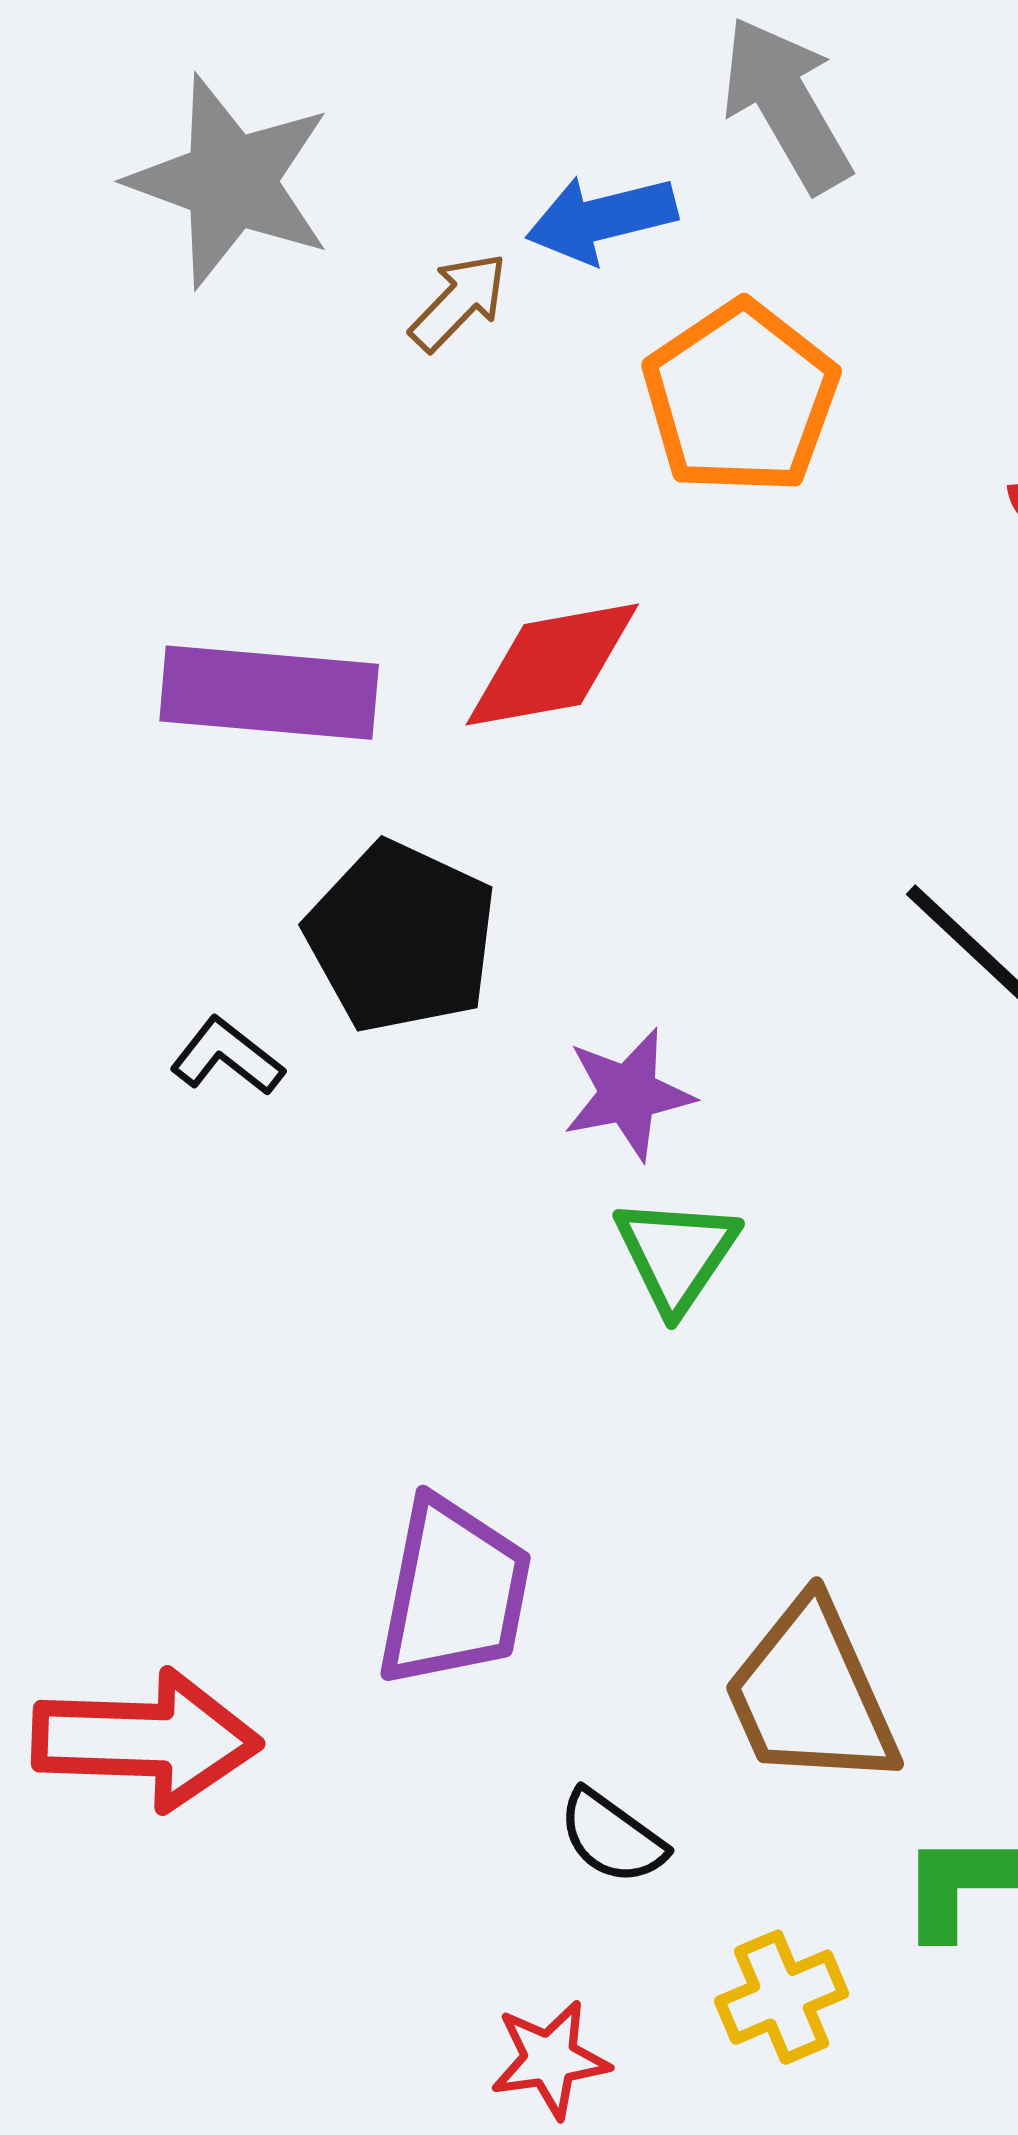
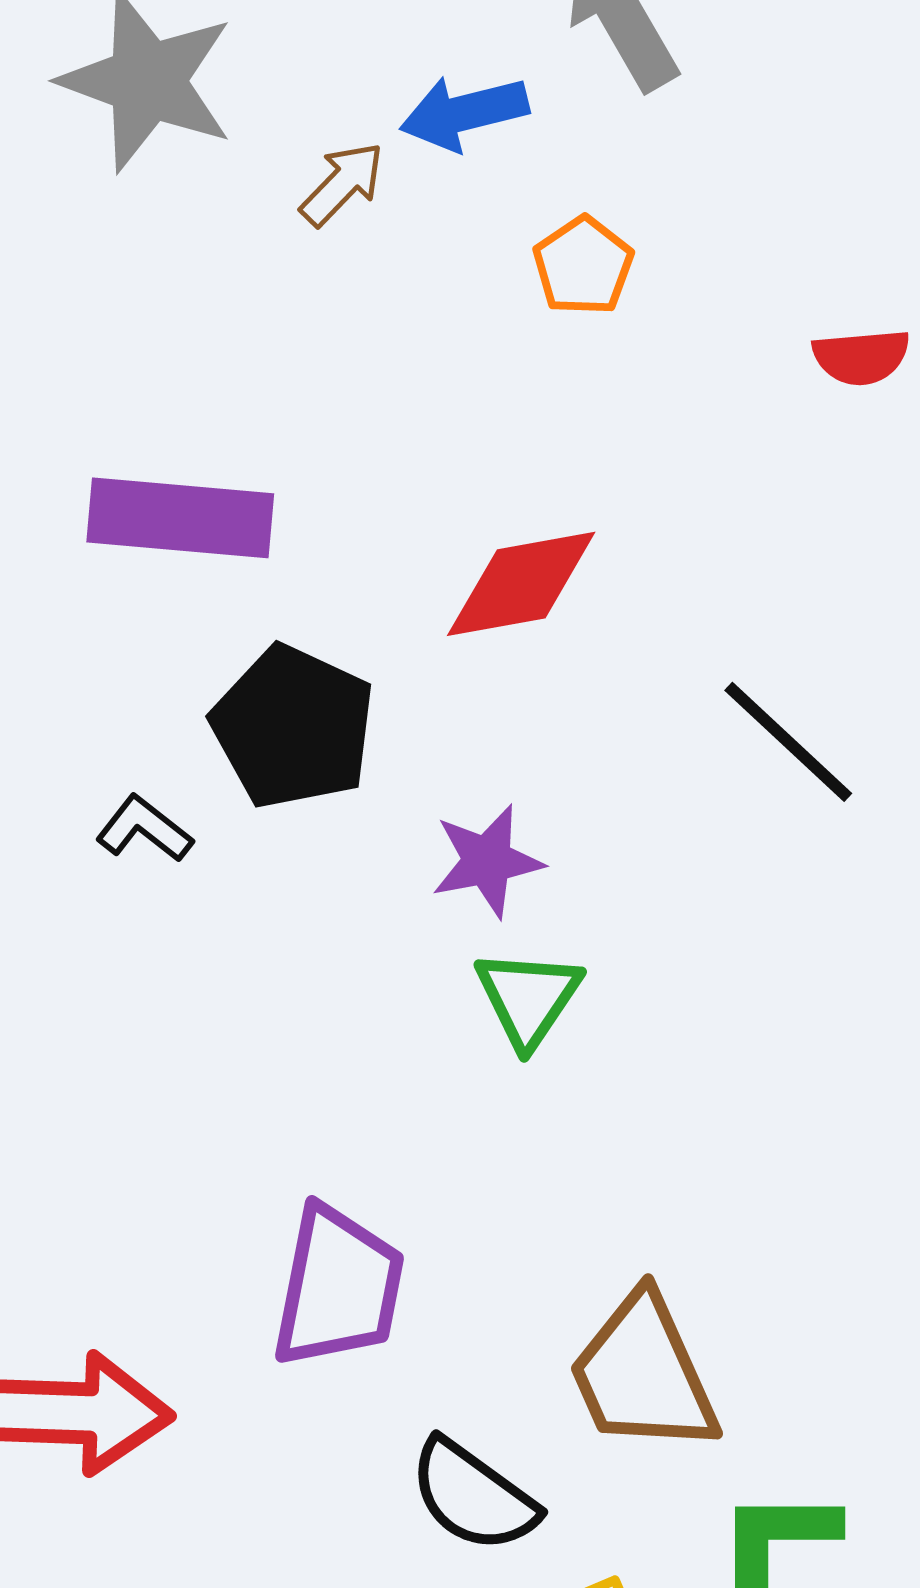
orange pentagon: (741, 398) -> (583, 266), size x0.6
red diamond: (552, 665) -> (521, 584), moved
black semicircle: (612, 1837) -> (473, 1496), size x1.4

